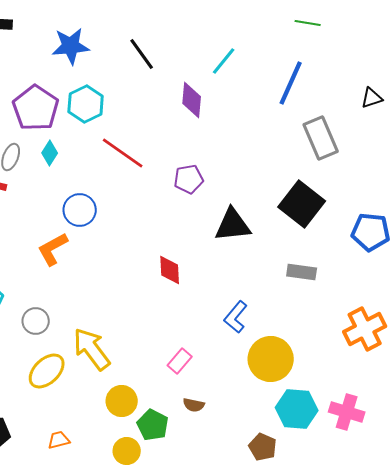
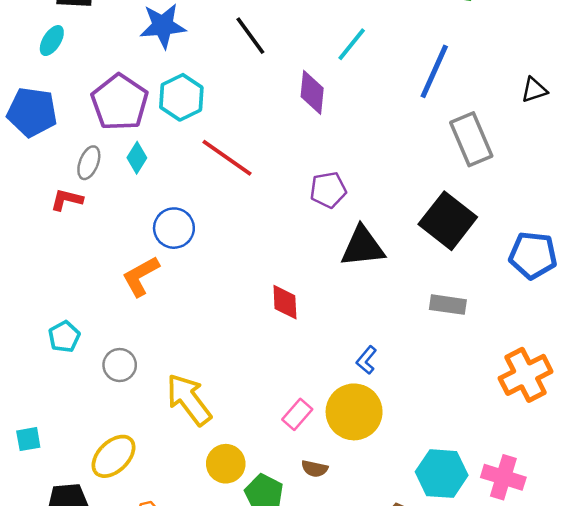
purple pentagon: (189, 179) -> (328, 190), moved
blue L-shape: (236, 317) -> (366, 360), size x0.7
yellow circle: (271, 359) -> (354, 412), moved
yellow ellipse: (47, 371) -> (113, 456), moved

